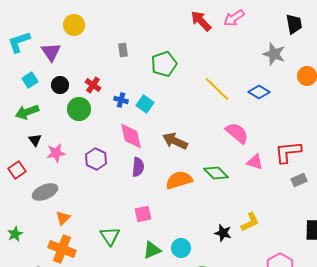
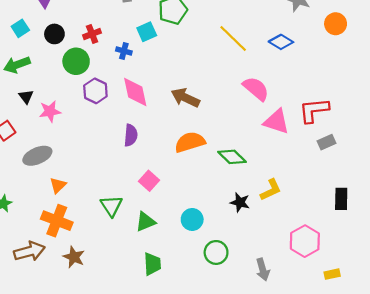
red cross: (93, 85) -> (92, 34), turned 35
cyan square: (145, 104) -> (147, 32), moved, turned 30
purple hexagon: (96, 159) -> (95, 91), moved
pink triangle: (255, 162) -> (276, 122), size x1.4
purple semicircle: (138, 167) -> (131, 135), moved
green diamond: (216, 173) -> (232, 157), moved
pink square: (143, 214) -> (149, 181), turned -36
green triangle: (152, 250) -> (146, 222), moved

